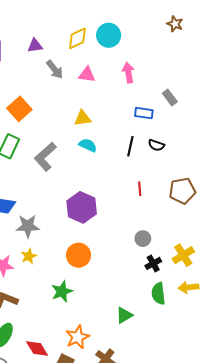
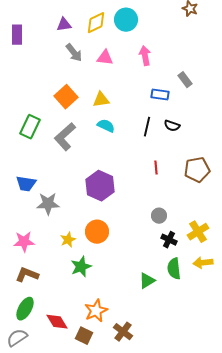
purple triangle: (35, 46) -> (64, 25), moved
orange square: (19, 109) -> (66, 97), moved
yellow star: (29, 256) -> (68, 240), moved
black cross: (153, 263) -> (169, 240), turned -35
green triangle: (124, 315) -> (147, 281), moved

